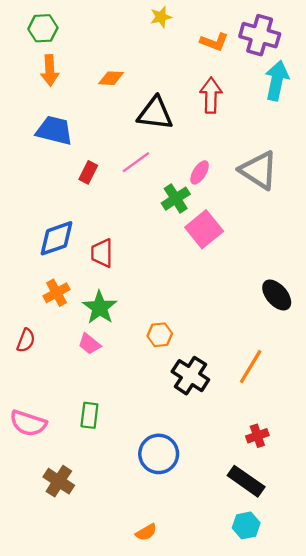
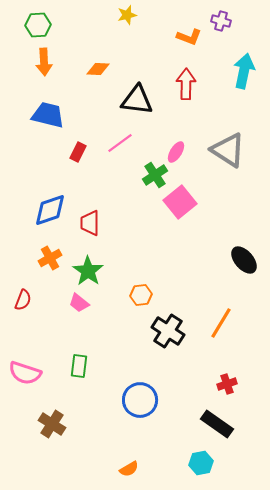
yellow star: (161, 17) -> (127, 15), moved
purple cross: (260, 35) -> (221, 21), moved, size x0.6
cyan hexagon: (246, 525) -> (201, 463), moved

